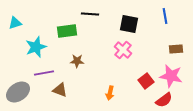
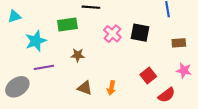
black square: (129, 24) -> (140, 33), moved
pink cross: (123, 50) -> (112, 34), moved
pink star: (171, 76) -> (184, 70), moved, size x0.7
brown triangle: (60, 90) -> (85, 88), moved

